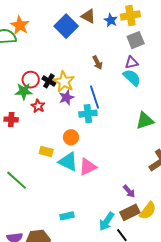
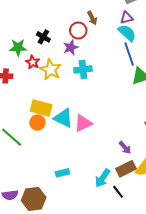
red circle: (31, 80) -> (78, 31), moved
yellow star: (64, 82) -> (51, 70), moved
purple star: (66, 97) -> (71, 47), moved
blue line: (94, 97) -> (129, 54), moved
orange circle: (71, 137) -> (37, 123), moved
yellow rectangle: (46, 151) -> (41, 108), size x1.5

